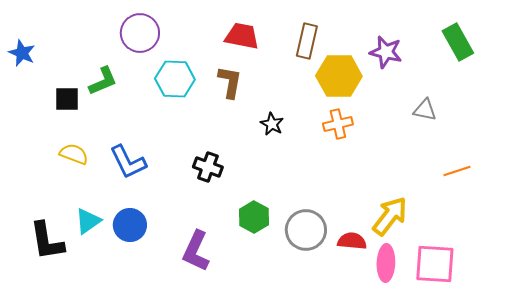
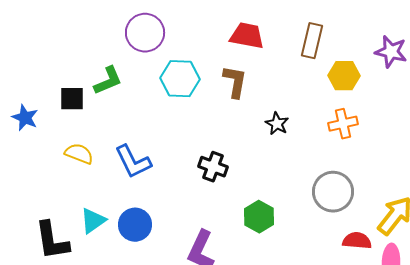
blue star: (22, 53) -> (25, 118), moved
yellow hexagon: (339, 76) -> (344, 76), size x0.7
gray circle: (306, 230) -> (333, 192), moved

